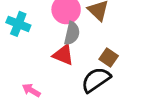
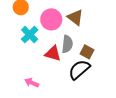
cyan cross: (18, 24) -> (30, 35), moved, turned 30
gray semicircle: (72, 33) -> (67, 44), moved

